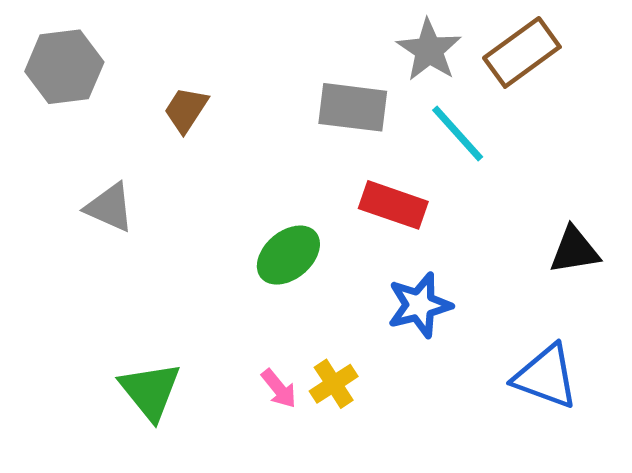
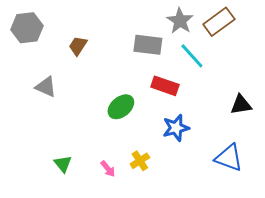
pink arrow: (279, 389) -> (108, 169), moved
green triangle: (150, 391) -> (63, 164), size x0.7

